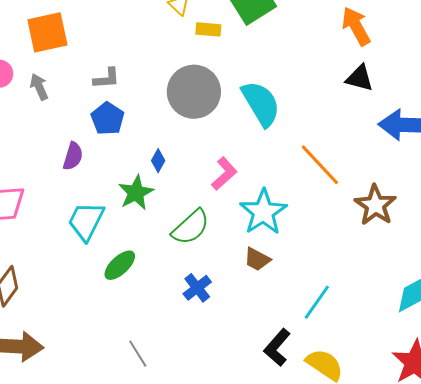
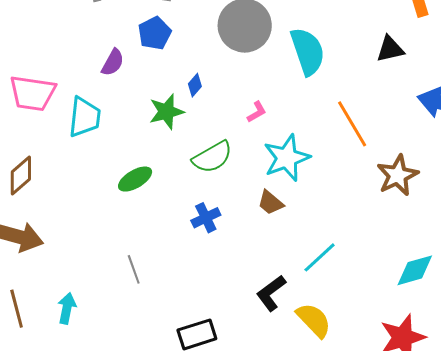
black triangle: (360, 78) -> (390, 49), moved, turned -40
pink L-shape: (224, 174) -> (257, 112), size x0.7
cyan trapezoid: (86, 221) -> (85, 117), moved, turned 147

